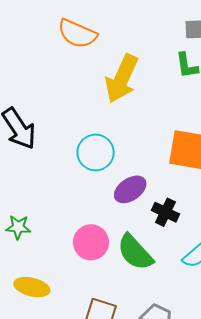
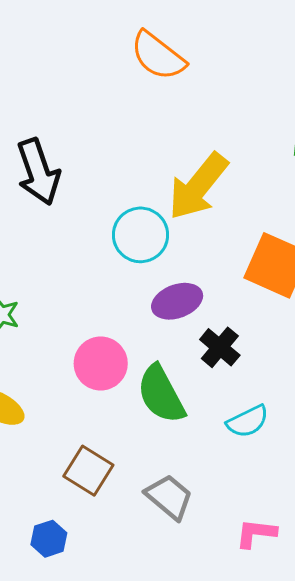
yellow arrow: (122, 79) -> (198, 186), moved

